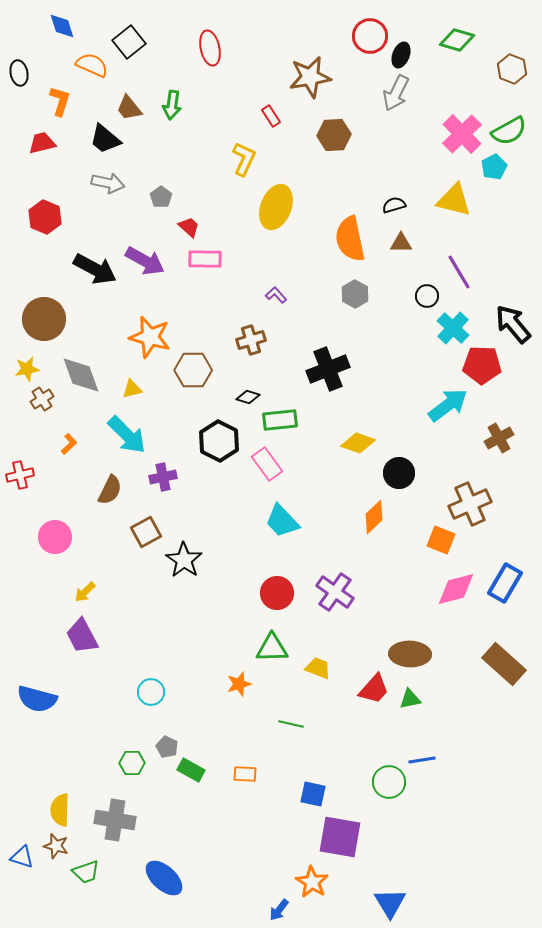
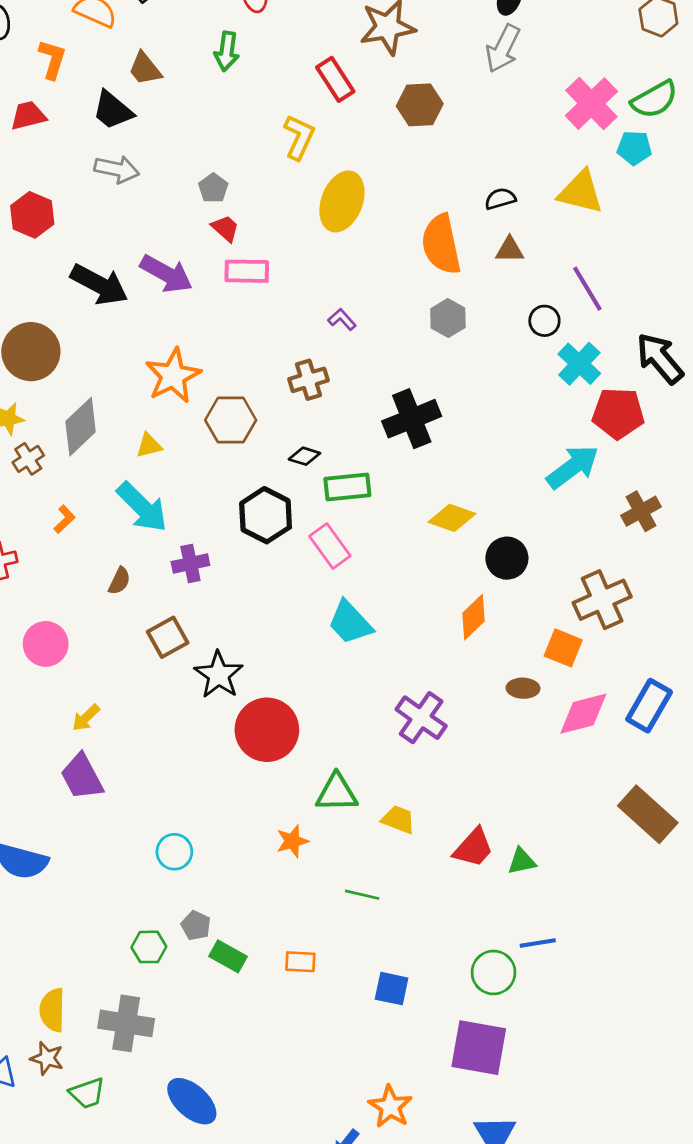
green arrow: (172, 105) -> (227, 51), moved
red rectangle: (271, 116) -> (335, 79), size x1.5
cyan pentagon: (494, 167) -> (634, 148), turned 30
gray pentagon: (161, 197) -> (213, 188), moved
orange star: (150, 337) -> (173, 376), turned 30
gray diamond: (81, 375) -> (81, 427), turned 66
brown semicircle: (110, 490) -> (119, 581), size x0.7
red circle: (277, 593) -> (267, 730), moved, size x1.4
brown ellipse: (410, 654) -> (523, 688), moved, size x0.6
purple square: (340, 837) -> (479, 1048), moved

